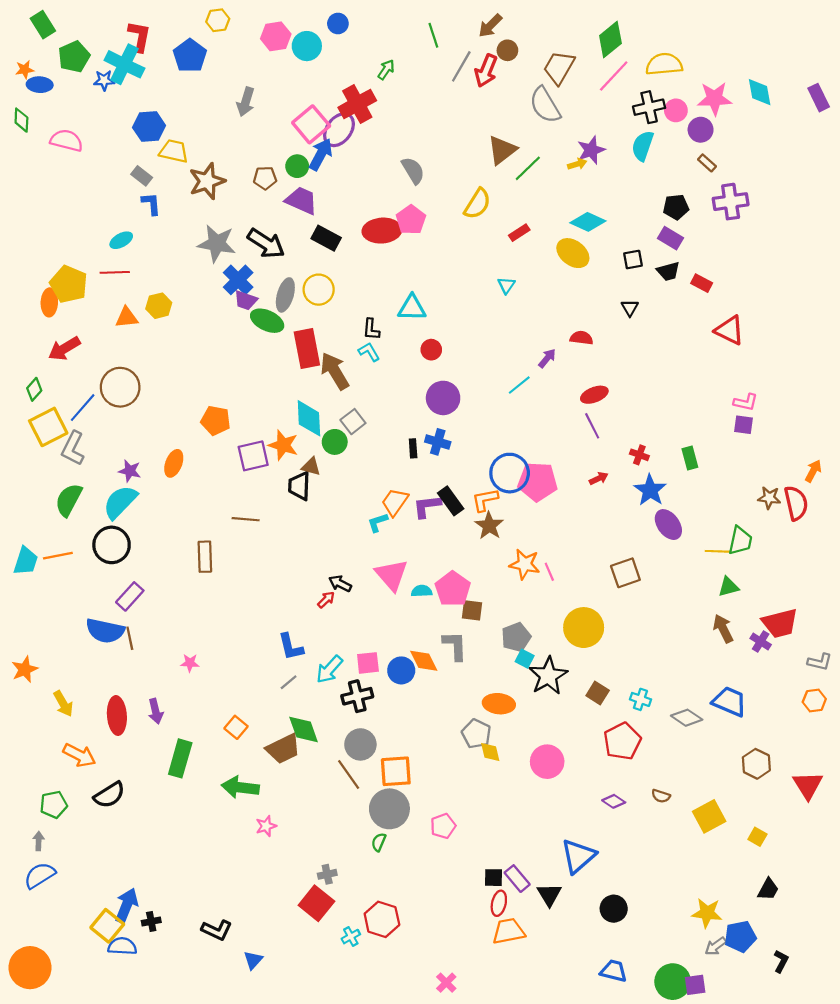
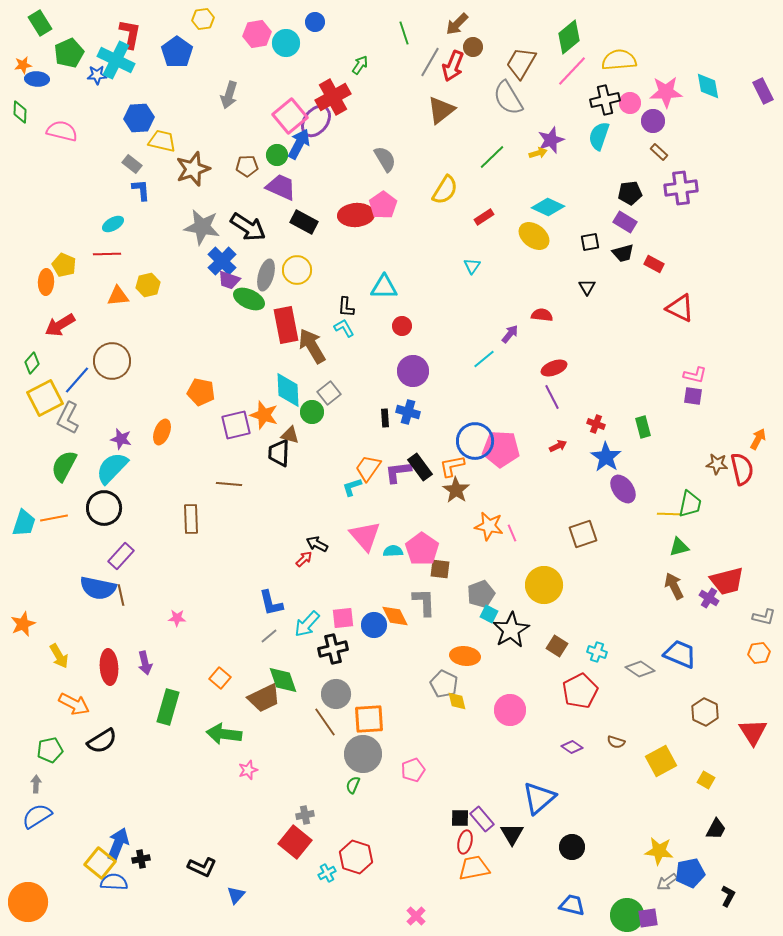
brown triangle: (502, 150) -> (441, 110), moved
yellow pentagon: (69, 284) -> (64, 265), size x0.7

